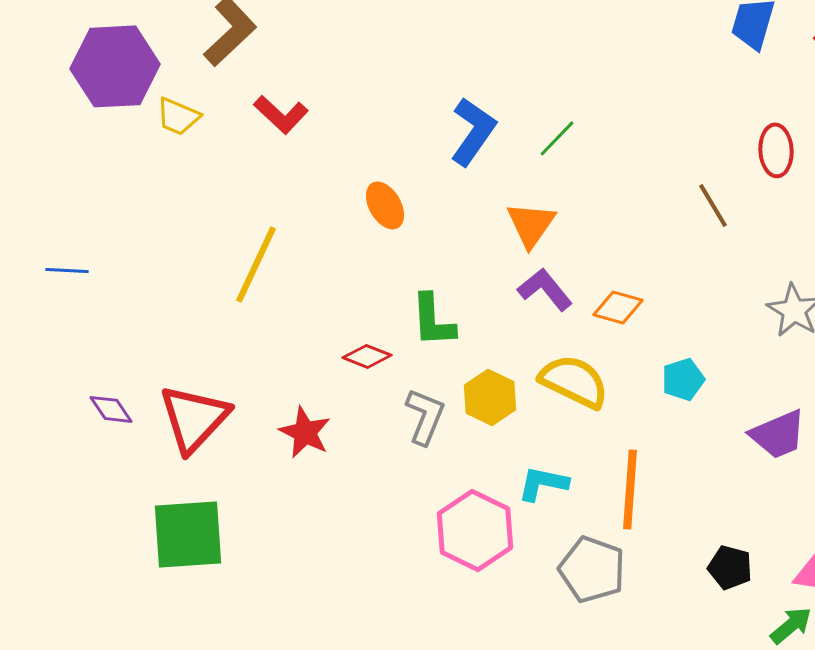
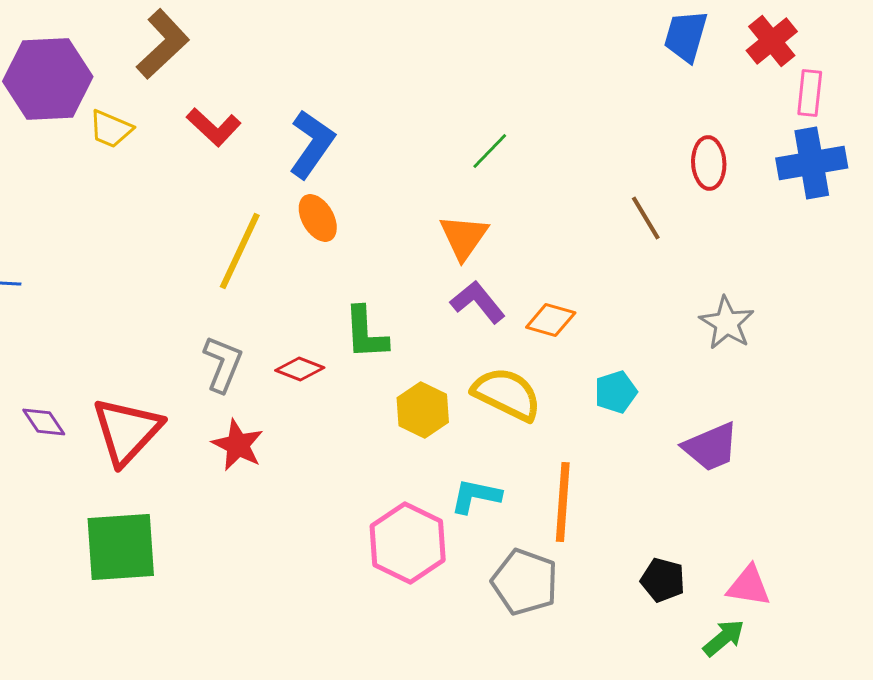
blue L-shape: (473, 131) -> (312, 144), moved
yellow line: (256, 264) -> (240, 251), moved
gray L-shape: (425, 416) -> (223, 364), moved

